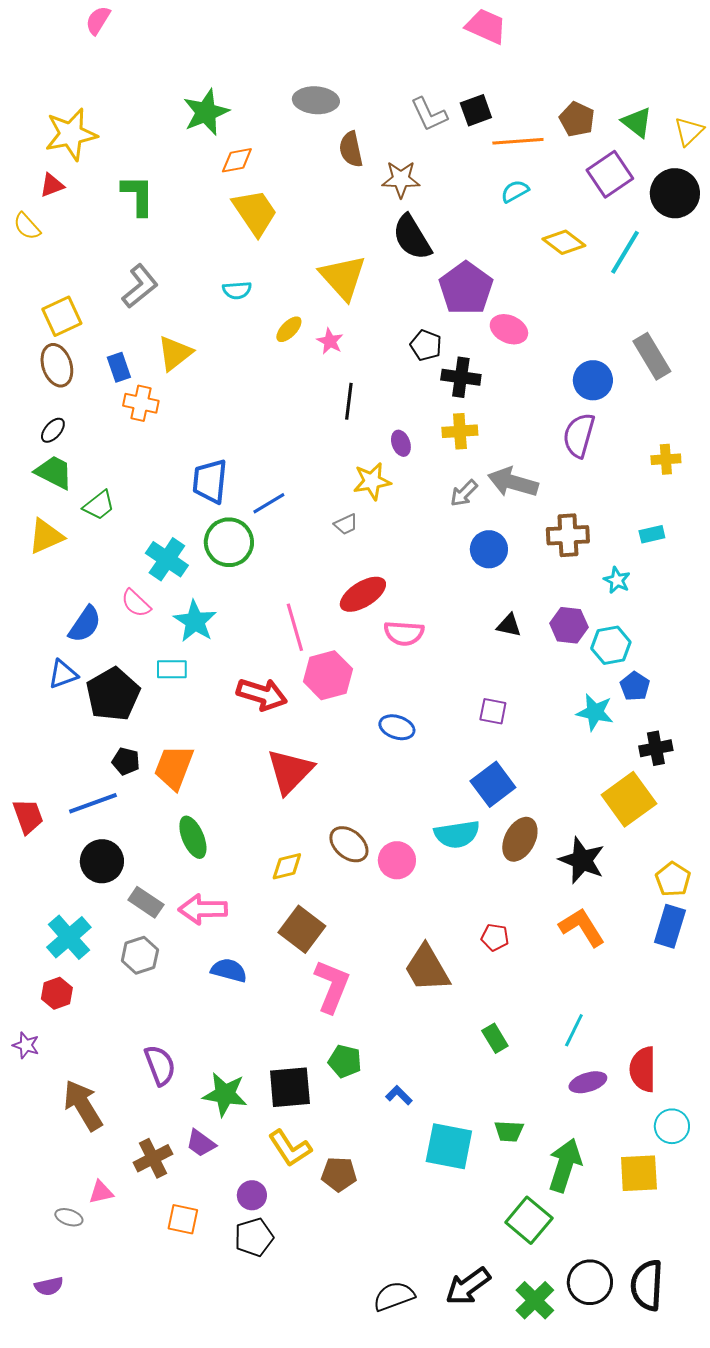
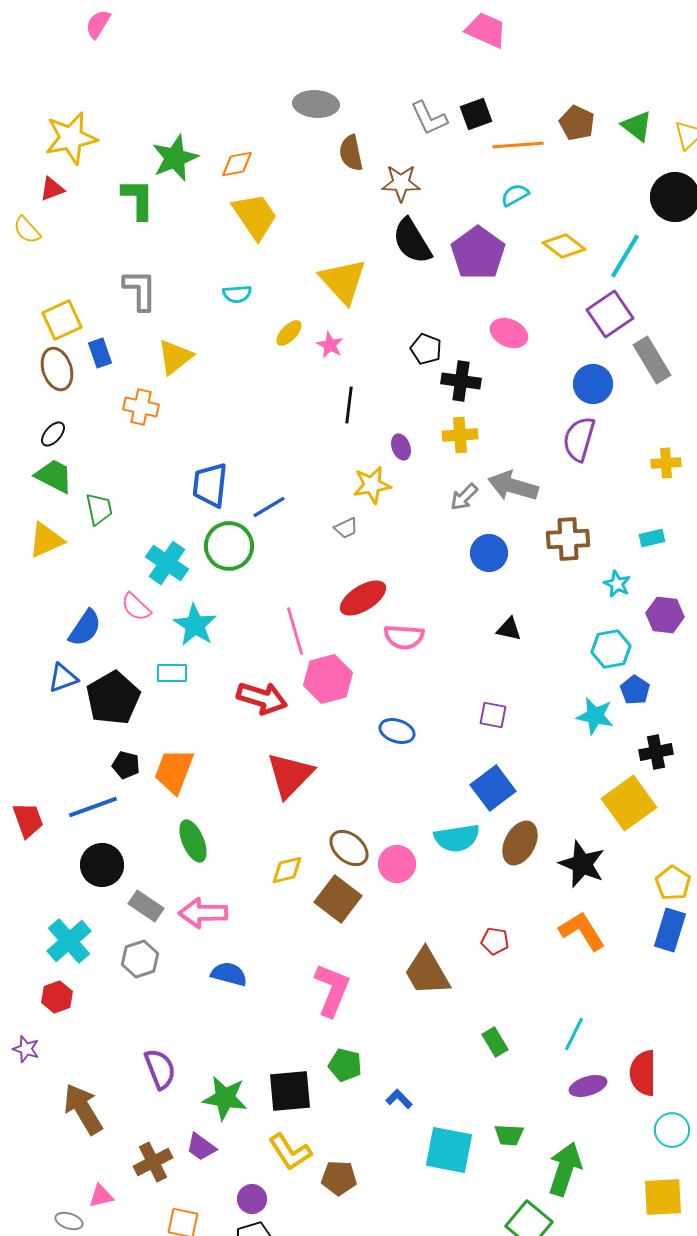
green star: (206, 112) -> (175, 158), moved
purple square: (610, 174) -> (610, 314), moved
gray L-shape: (140, 286) -> (140, 290), turned -51
purple pentagon: (466, 288) -> (478, 253), moved
blue rectangle: (119, 367) -> (100, 353), moved
green trapezoid: (99, 505) -> (99, 509), turned -64
purple hexagon: (569, 625) -> (665, 615), moved
brown square: (302, 929) -> (338, 899), moved
yellow square: (639, 1173) -> (663, 1197), moved

